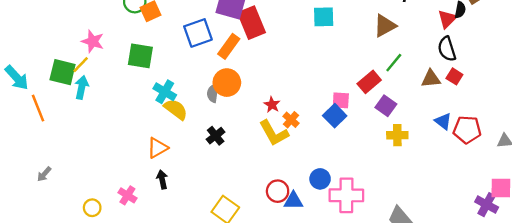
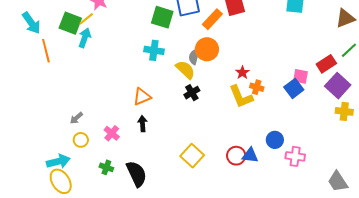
green square: (140, 56) -> (162, 17), moved
cyan cross: (165, 92) -> (154, 50), turned -30
purple square: (386, 106) -> (338, 86), size x1.4
yellow semicircle: (176, 109) -> (185, 70), moved
orange cross: (291, 120) -> (257, 87), turned -32
gray arrow: (44, 174) -> (76, 118), moved
red circle: (278, 191) -> (236, 156), moved
pink cross: (346, 195) -> (295, 156), size x0.7

